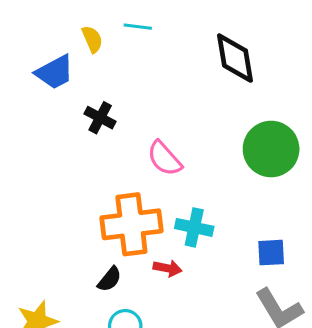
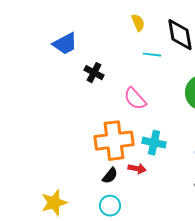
cyan line: (138, 27) -> (152, 55), moved
yellow semicircle: (92, 39) -> (138, 23), moved
black semicircle: (110, 279) -> (110, 176), moved

